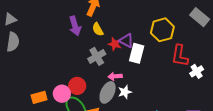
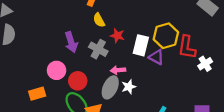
purple arrow: (75, 26) -> (71, 42), moved
yellow hexagon: (162, 30) -> (166, 36), moved
purple triangle: (126, 41) -> (156, 57), moved
gray cross: (97, 56) -> (98, 49), turned -30
pink circle: (62, 94) -> (57, 70), moved

